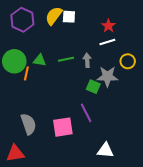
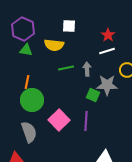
yellow semicircle: (54, 16) -> (54, 45), moved, turned -120
green triangle: (40, 60) -> (26, 50), moved
green circle: (14, 61) -> (32, 100), moved
purple line: (86, 113) -> (86, 121), turned 30
pink square: (63, 127) -> (59, 120), moved, turned -35

